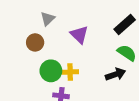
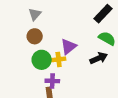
purple triangle: (79, 35) -> (69, 47), moved, turned 42
brown circle: (35, 42) -> (35, 36), moved

